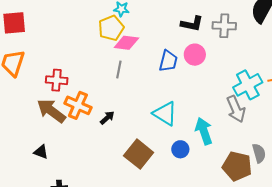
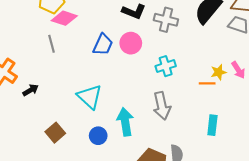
gray line: (119, 70) -> (51, 44), turned -36
cyan cross: (248, 85) -> (166, 66), moved, size x0.7
brown square: (139, 154) -> (55, 133), size x0.7

